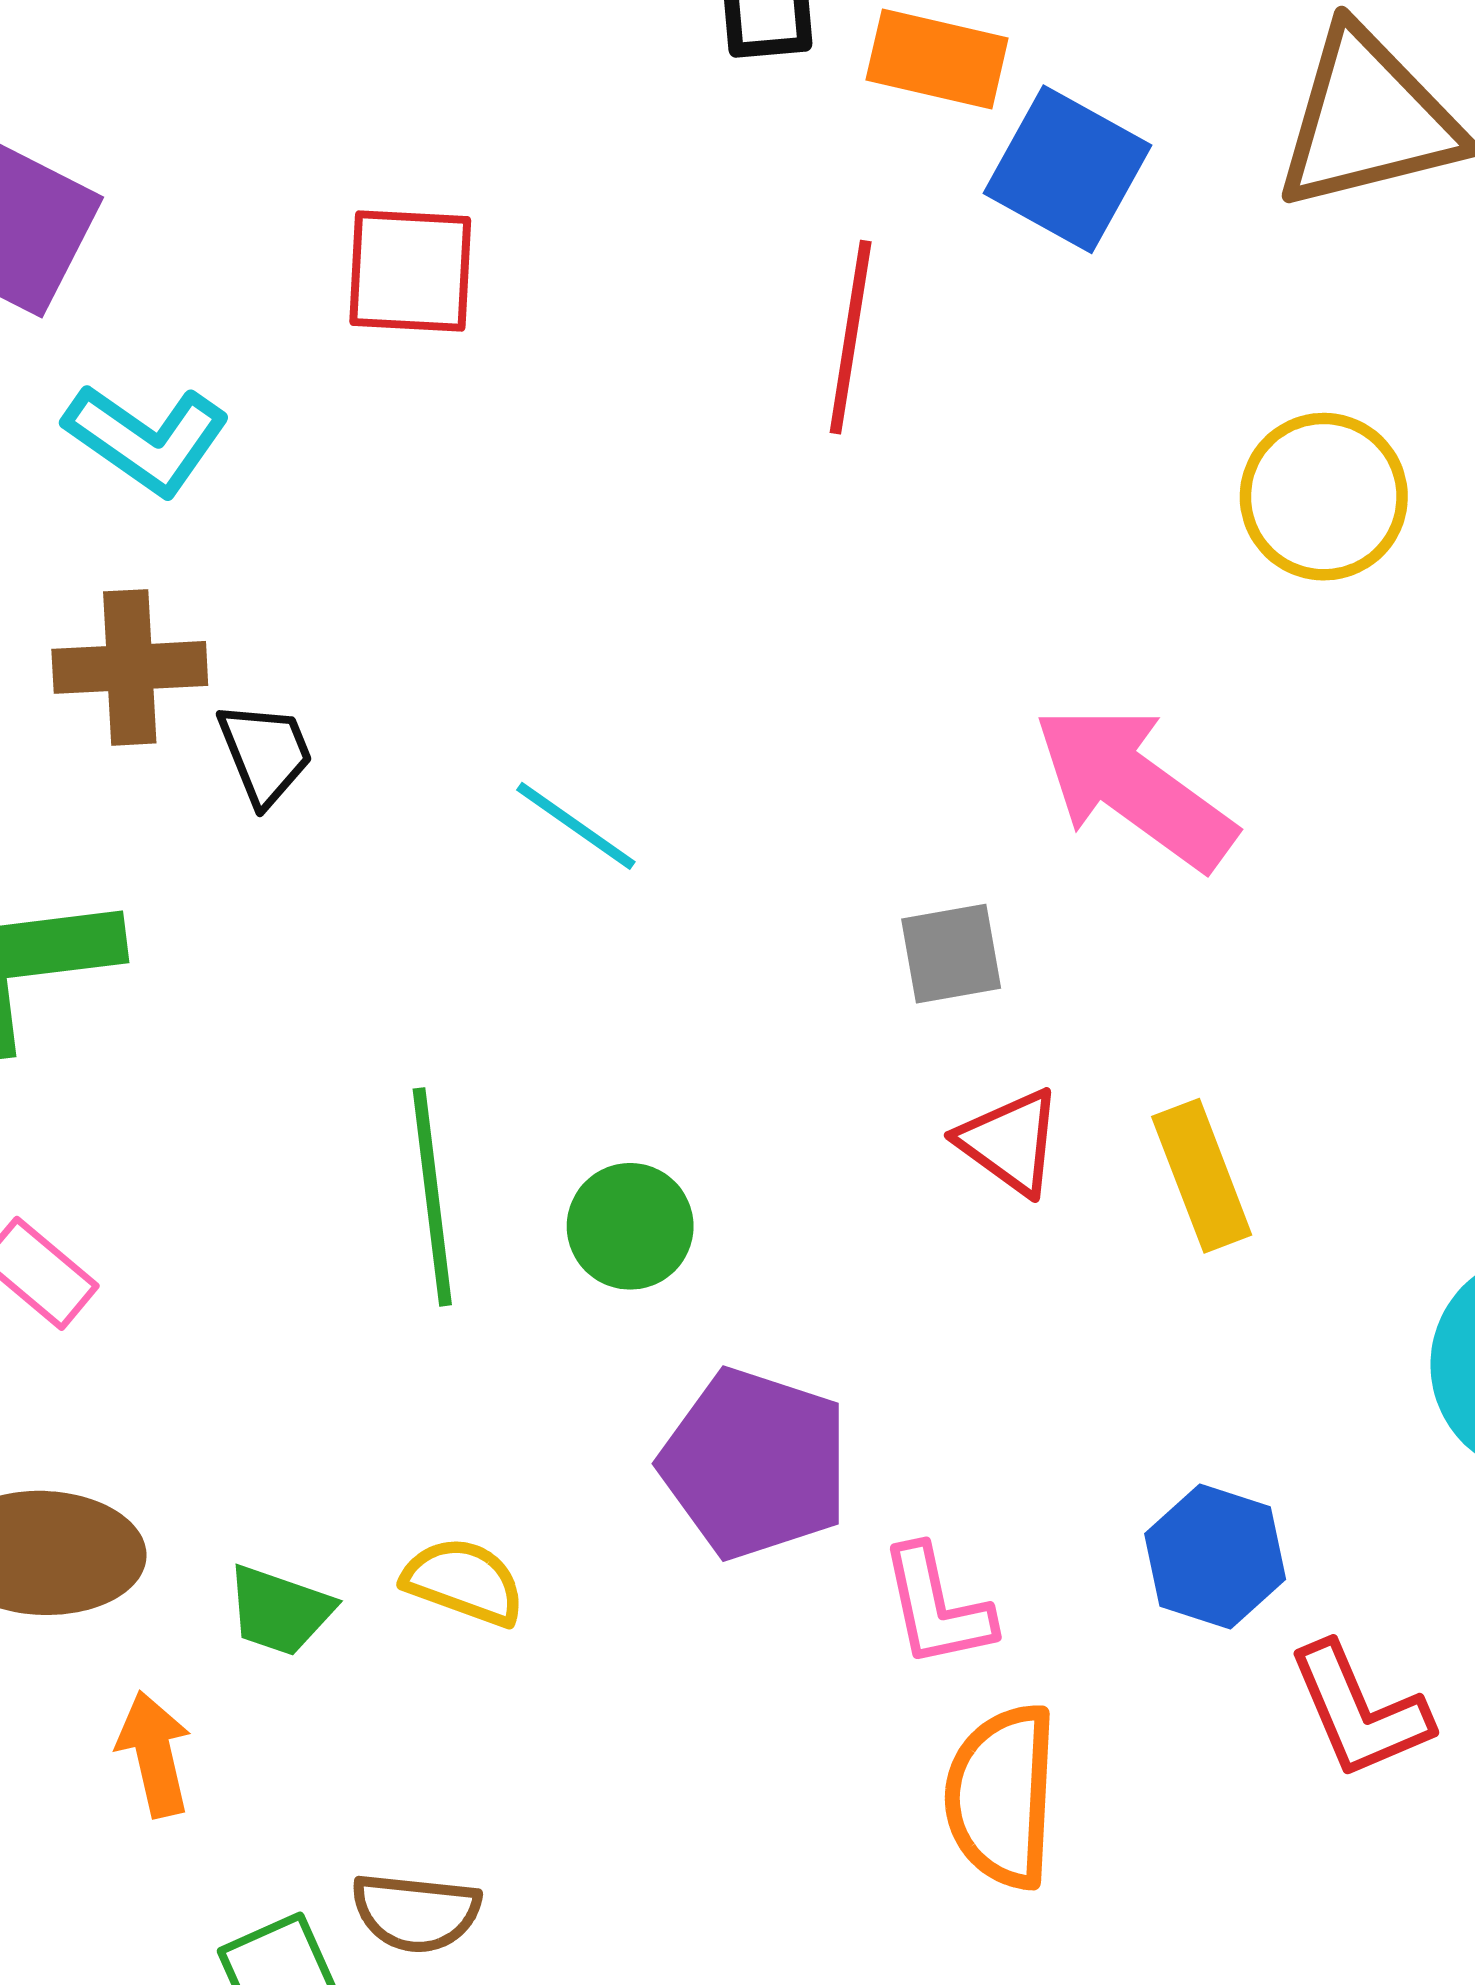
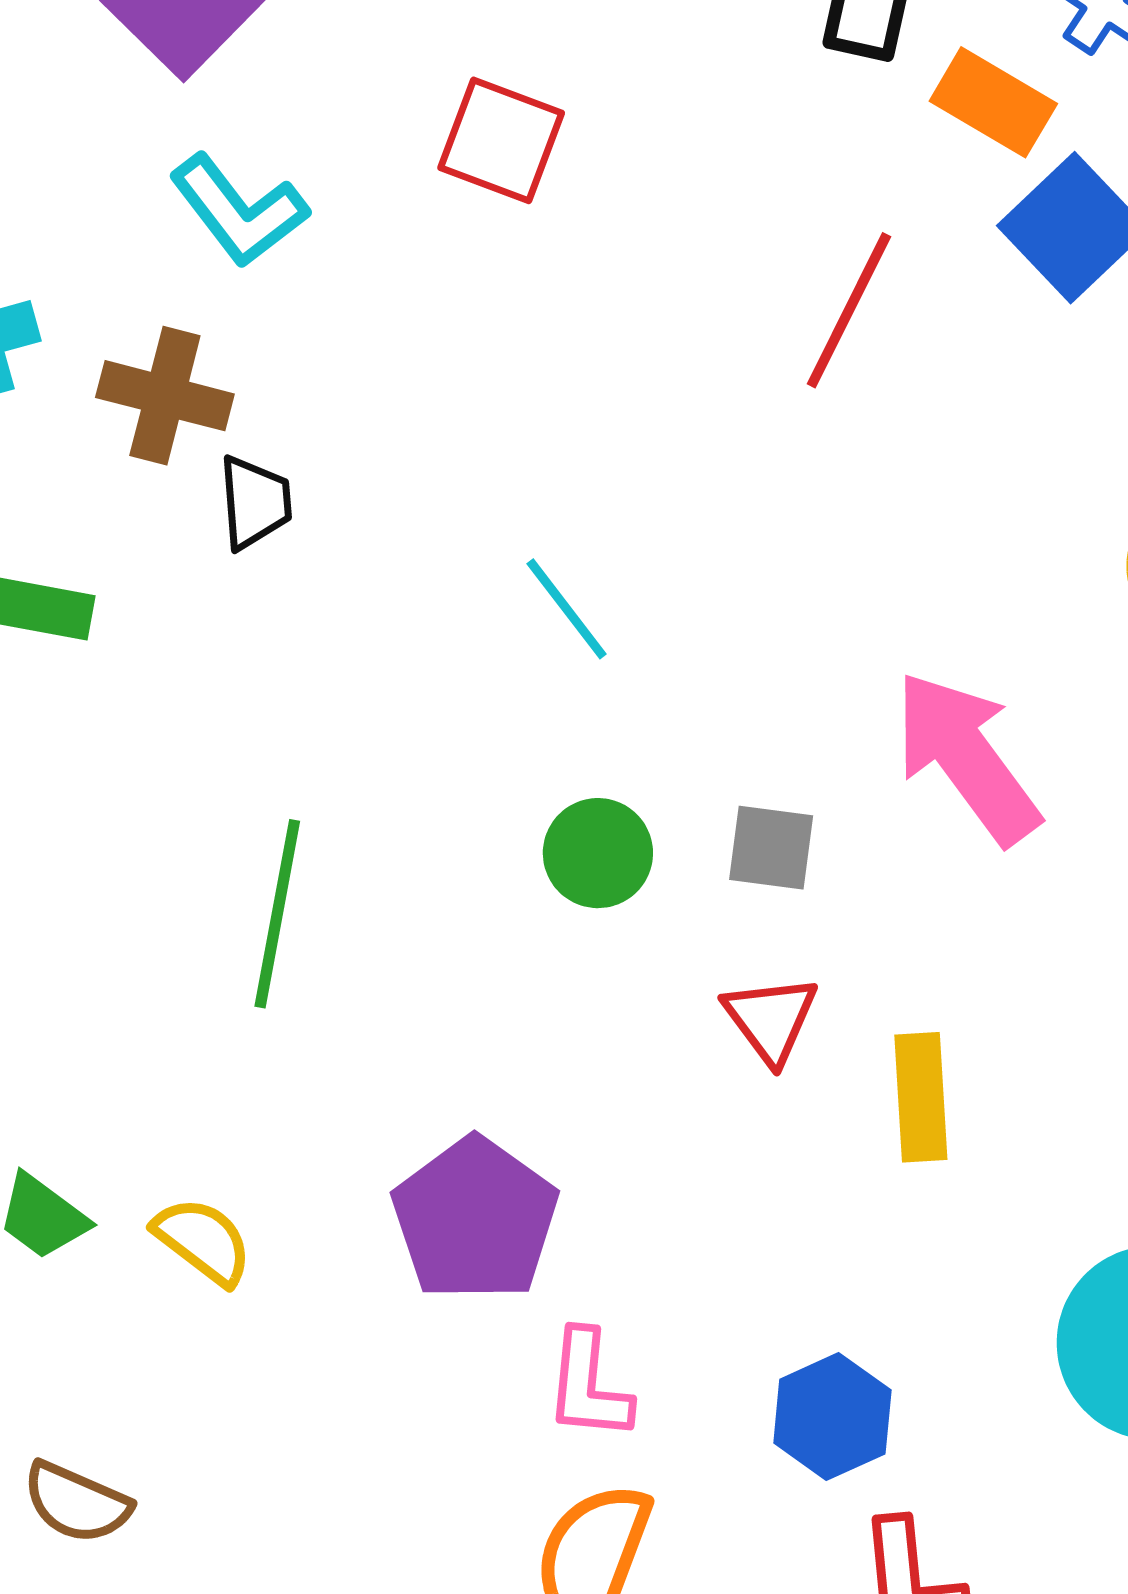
cyan line: (576, 826) -> (567, 609), moved
green circle: (630, 1226) -> (598, 853), moved

